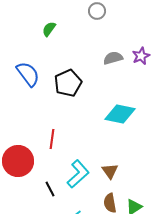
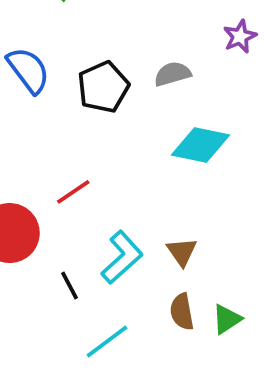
gray semicircle: (113, 58) -> (172, 74), moved
red line: (52, 139) -> (73, 192), turned 48

